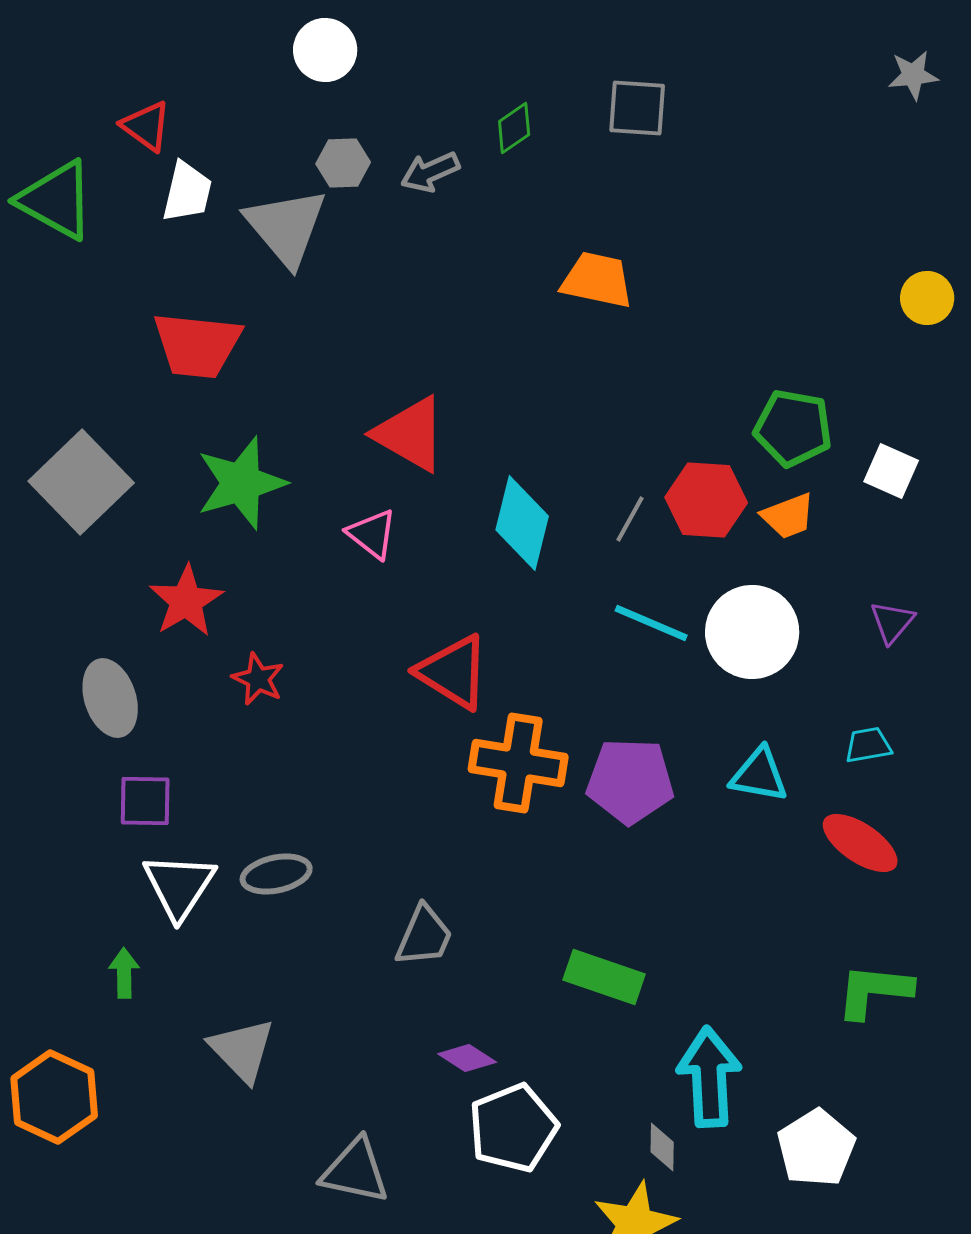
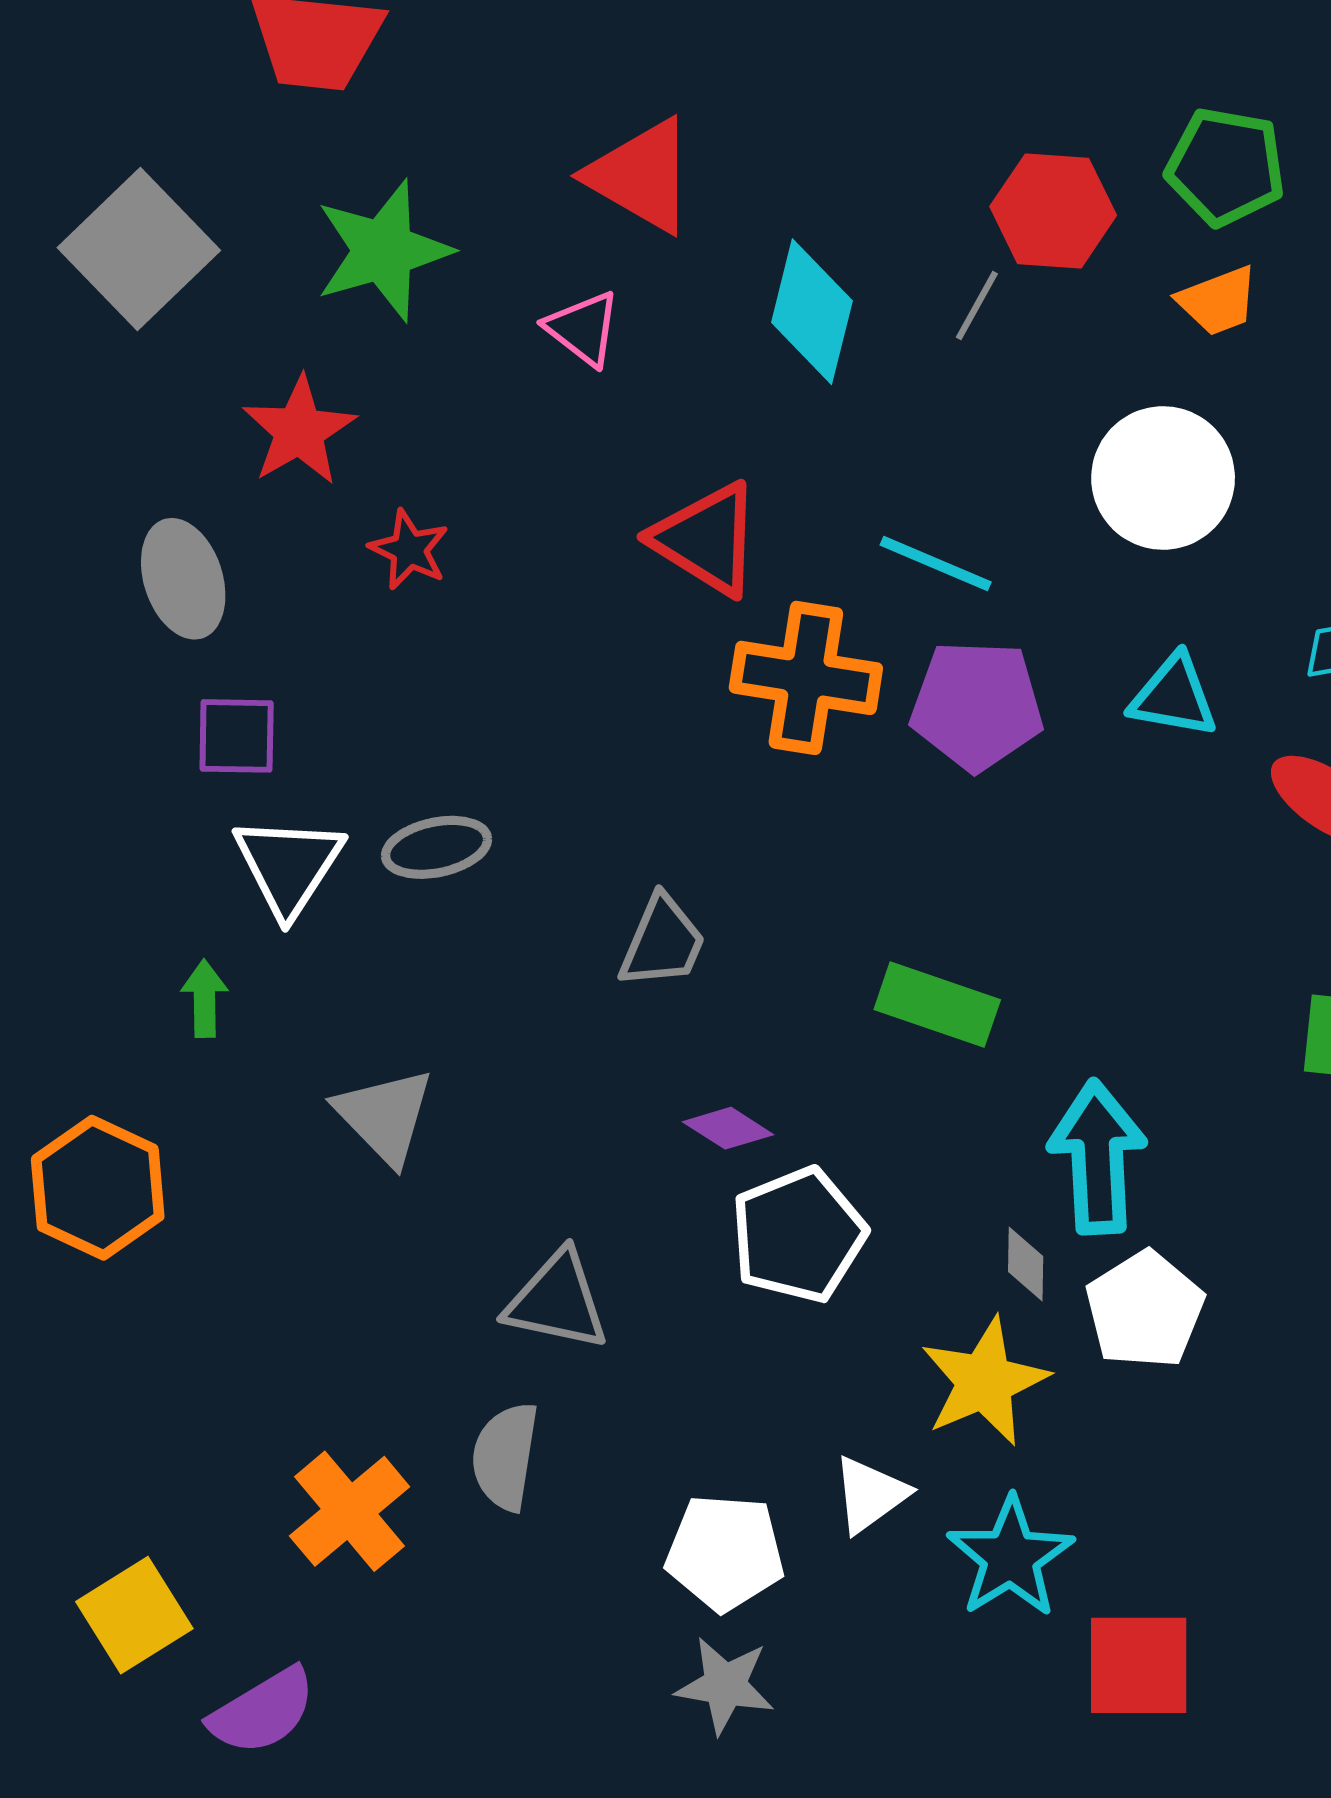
red hexagon: (706, 500) -> (1053, 211), moved
cyan line: (651, 623) -> (936, 563), moved
white pentagon: (816, 1148) -> (1145, 1310), moved

